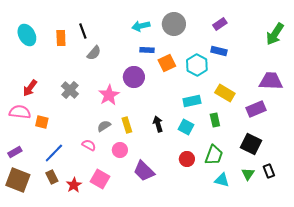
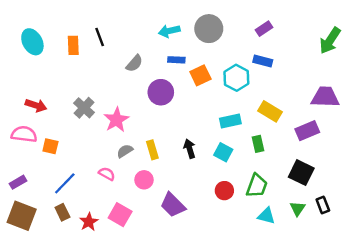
gray semicircle: (94, 53) -> (134, 63), moved
red arrow: (30, 88) -> (36, 105), turned -108
pink star: (109, 95) -> (116, 120), moved

